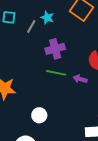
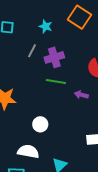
gray line: (31, 27) -> (32, 51), moved
purple arrow: (80, 79) -> (81, 95), moved

